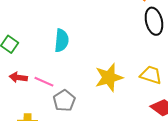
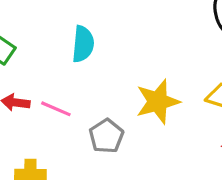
gray pentagon: (64, 101) -> (106, 136), moved

